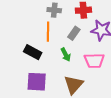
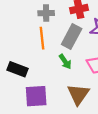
gray rectangle: (74, 33) -> (72, 36), size x1.5
black rectangle: (33, 52) -> (18, 69), moved

